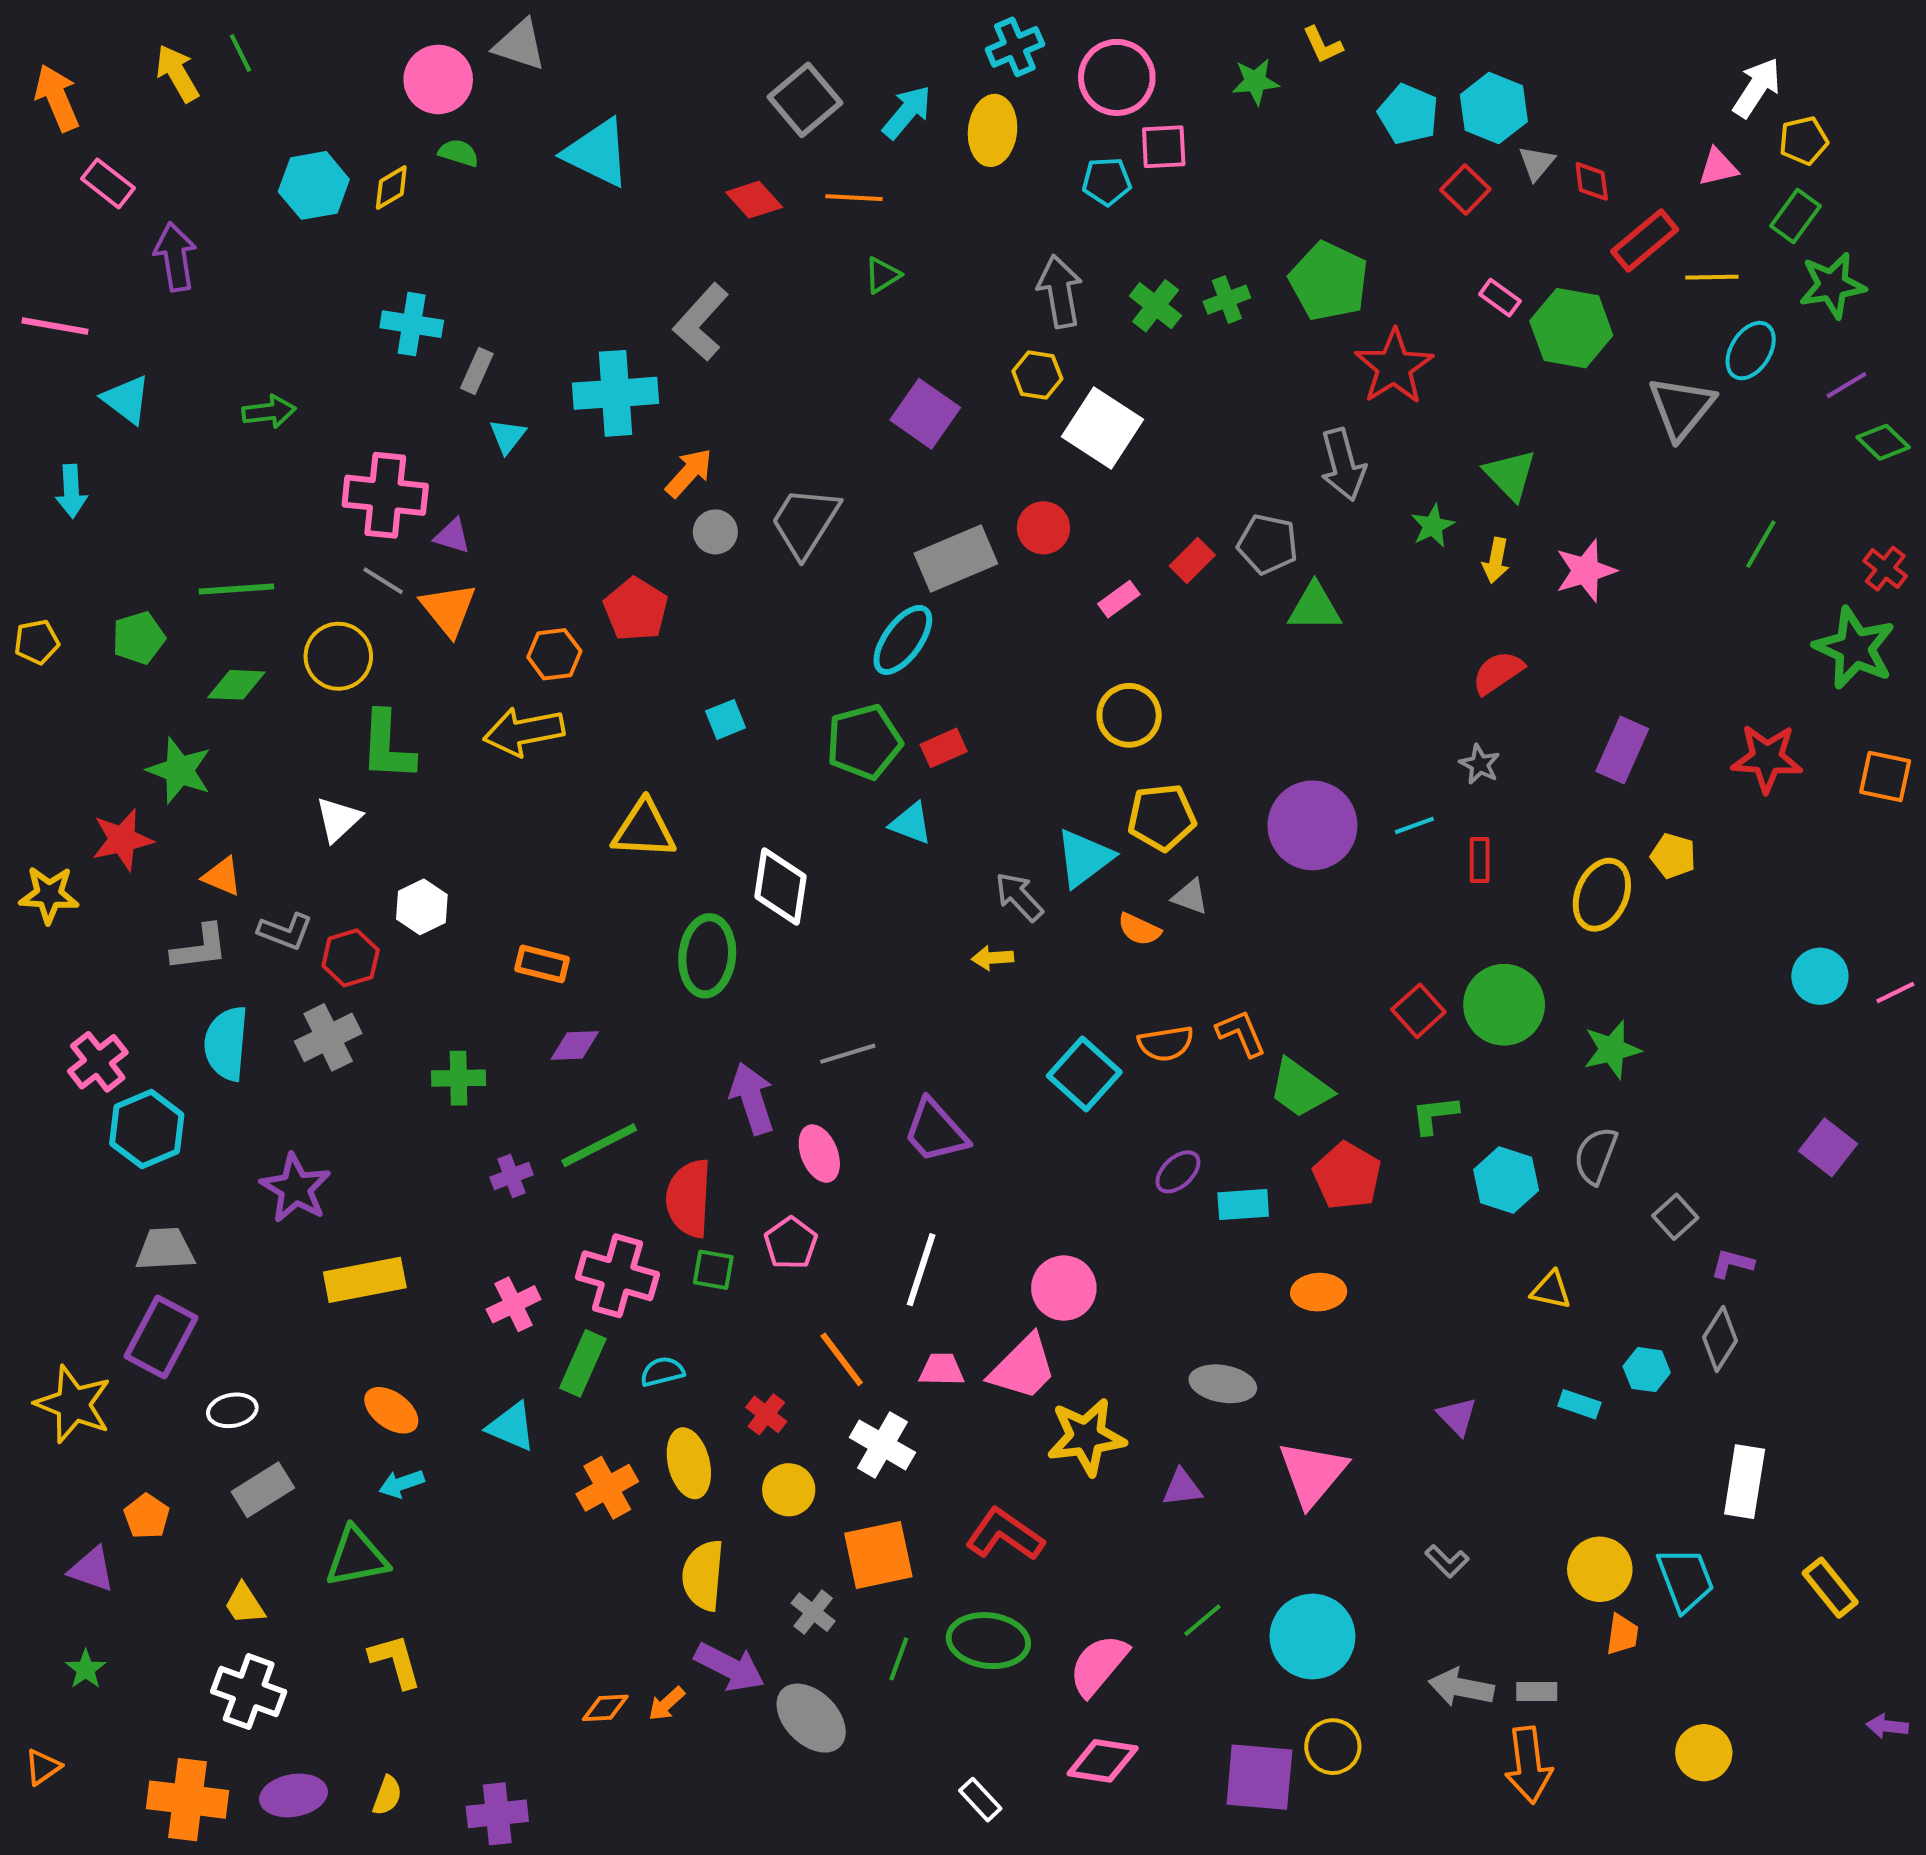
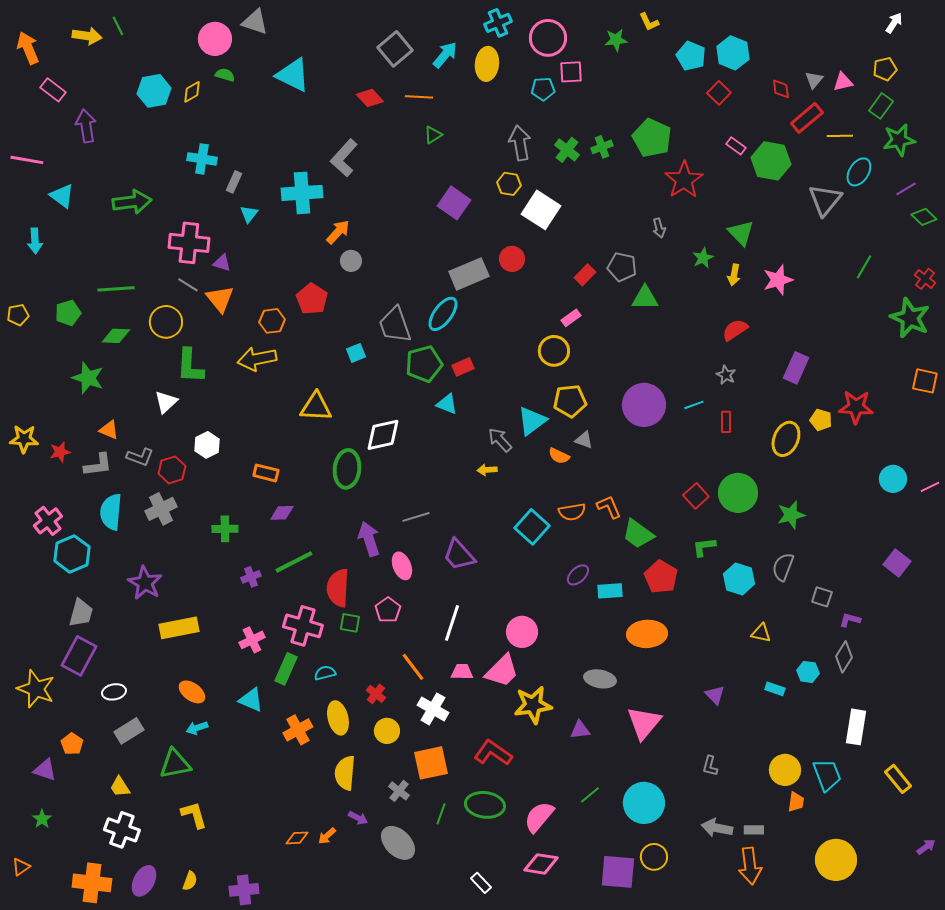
yellow arrow: (177, 73) -> (87, 36), turned 128
white arrow: (1757, 88) -> (894, 23), moved, size x0.7
gray triangle: (1537, 163) -> (814, 80), moved
green arrow: (269, 412) -> (132, 202), size x1.5
gray arrow: (1343, 465) -> (659, 228), size x0.6
gray trapezoid: (805, 522) -> (395, 325), moved, turned -51
pink rectangle: (1119, 599) -> (571, 318), moved
red star: (1767, 758) -> (856, 407), moved
red star: (122, 840) -> (60, 452), moved, size x0.7
white diamond: (781, 887) -> (383, 435), turned 69
gray square: (1675, 1217) -> (822, 597), turned -30
gray trapezoid: (165, 1249) -> (81, 613), turned 108
orange ellipse: (1319, 1292) -> (647, 634), size x1.5
gray L-shape: (1447, 1561) -> (710, 766), turned 60
purple arrow: (730, 1667) -> (358, 818), size x0.6
purple arrow: (1887, 1726) -> (926, 847), turned 138
yellow circle: (1704, 1753) -> (836, 860), size x1.5
purple ellipse: (293, 1795) -> (144, 881), turned -52

